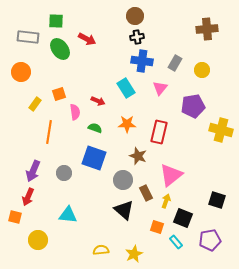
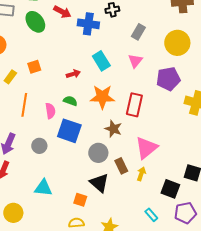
blue cross: (142, 61) -> (88, 24), moved
gray rectangle: (175, 63) -> (138, 32), moved
yellow circle: (202, 70) -> (177, 43), size x1.6
red arrow: (98, 101) -> (73, 74), turned -40
pink semicircle: (75, 112) -> (50, 111), moved
orange star: (127, 124) -> (102, 97), size x1.4
black square: (183, 218) -> (170, 189), moved
orange square: (157, 227) -> (80, 200), moved

